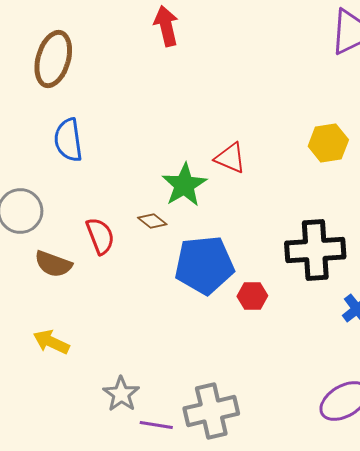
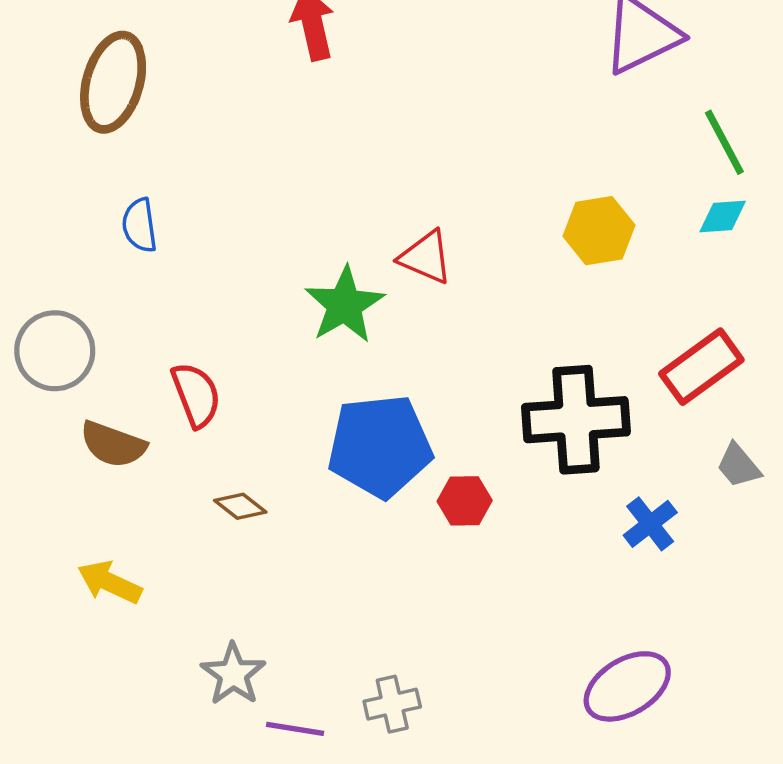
blue semicircle: (68, 140) -> (140, 225), size x0.7
brown diamond: (152, 221) -> (240, 506), moved
gray cross: (211, 411) -> (392, 704), size x0.6

